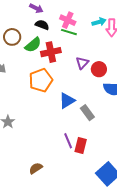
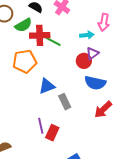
cyan arrow: (99, 22) -> (87, 35), moved
green line: (69, 32) -> (53, 41), moved
purple triangle: (82, 63) -> (92, 54), moved

